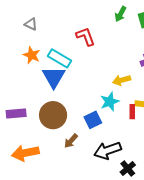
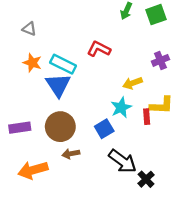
red L-shape: (85, 36) -> (99, 49), moved, turned -40
brown arrow: (71, 141) -> (71, 154), moved, turned 42
black arrow: (108, 151) -> (123, 161), turned -120

